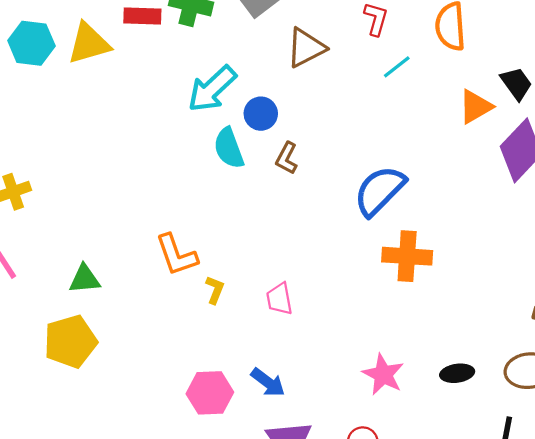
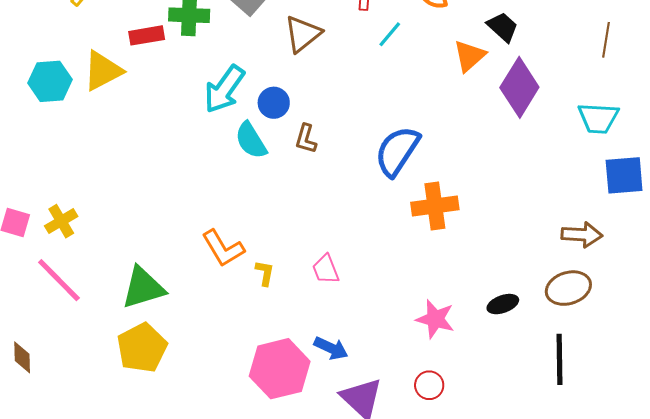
green triangle: (85, 279) -> (143, 288), size x1.5
pink hexagon: (210, 393) -> (280, 369), size x1.4

